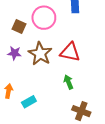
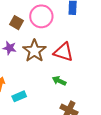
green arrow: (68, 82) -> (59, 81), turned -48

